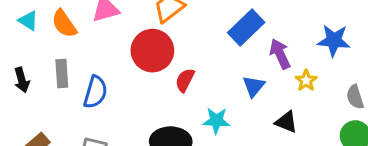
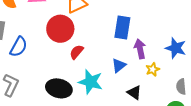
blue rectangle: (246, 27) -> (122, 28), turned -50
cyan star: (216, 121) -> (91, 82), size x1.4

